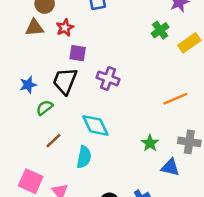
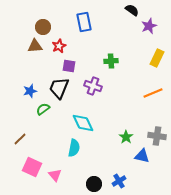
green cross: (160, 30) -> (111, 61), moved, turned 32
yellow rectangle: (189, 43) -> (157, 58), turned -30
orange line: (175, 99) -> (153, 93), moved
brown line: (53, 141) -> (20, 139), moved

